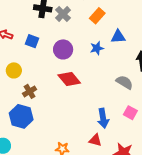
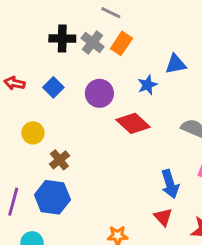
orange rectangle: (97, 16) -> (121, 43), moved
blue square: (32, 41) -> (53, 87), turned 32
red diamond: (69, 79) -> (133, 123), moved
red triangle: (95, 140) -> (163, 217), turned 40

